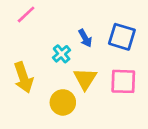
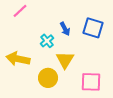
yellow arrow: (23, 77) -> (18, 59), turned 120
pink square: (123, 81) -> (91, 82), moved

